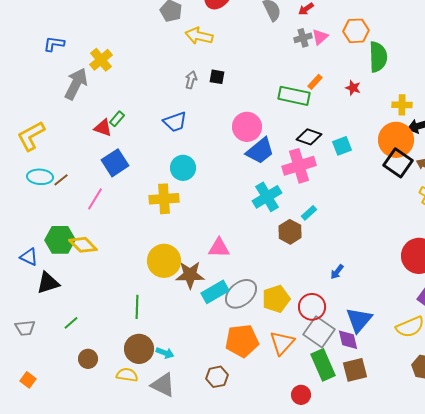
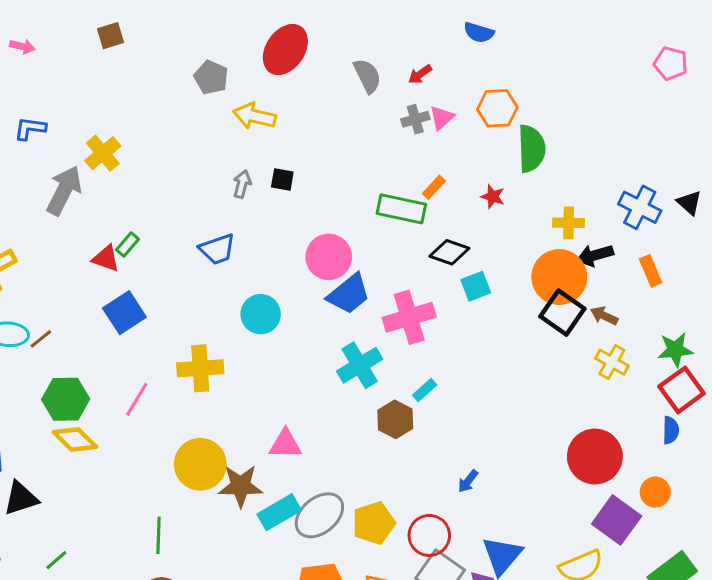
black diamond: (309, 137) -> (449, 252), moved
cyan circle: (183, 168) -> (261, 314), moved
pink line: (95, 199) -> (137, 399), moved
green hexagon: (60, 240) -> (66, 399), moved

